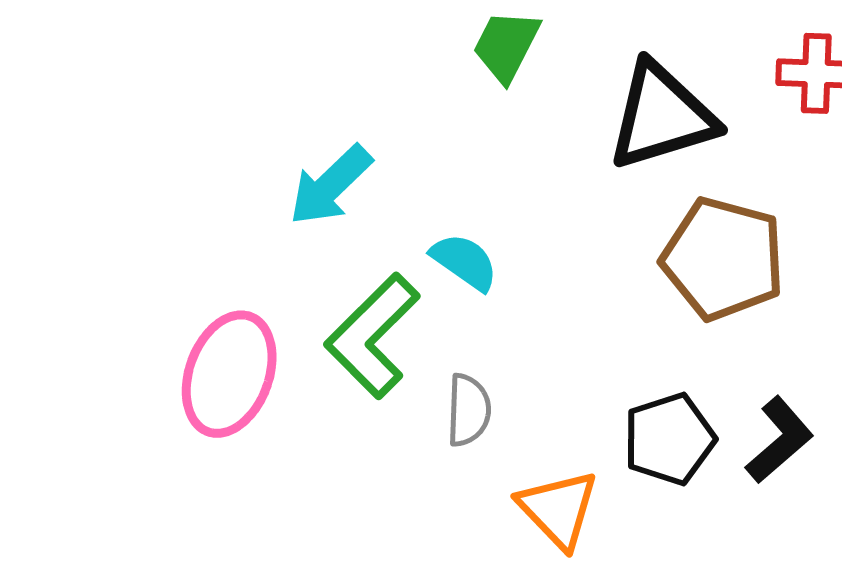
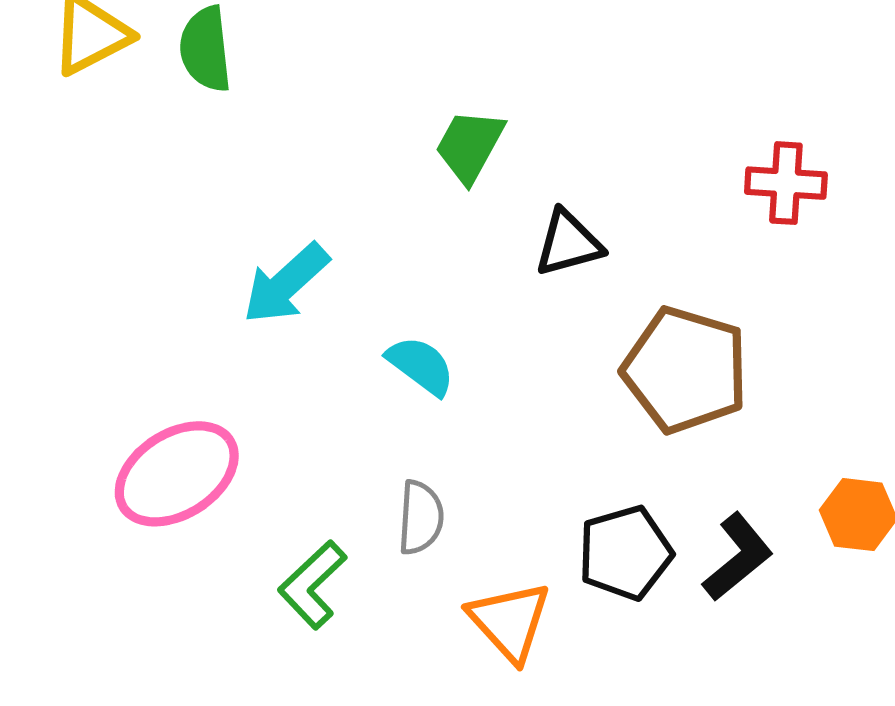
black triangle: (662, 116) -> (568, 243), moved, size x0.6
green L-shape: (372, 336) -> (312, 585), moved, size x0.7
pink ellipse: (229, 374) -> (177, 474), turned 36

